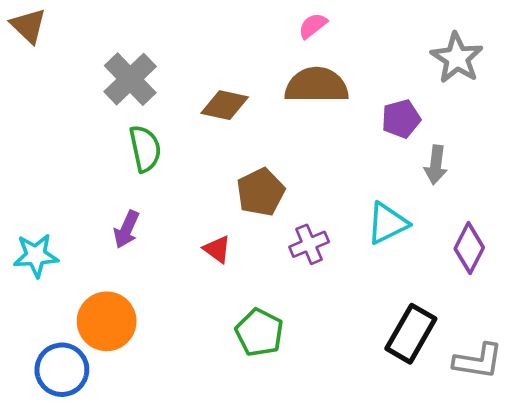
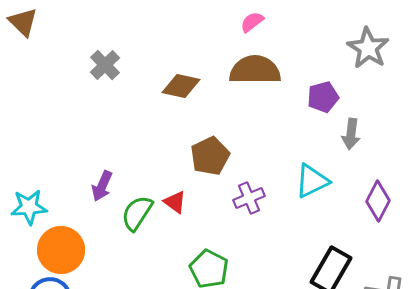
gray cross: (130, 79) -> (105, 65), size x0.7
green semicircle: (145, 149) -> (137, 213), moved, turned -135
orange circle: (107, 321) -> (61, 250), moved

